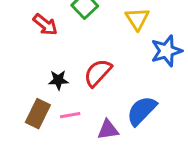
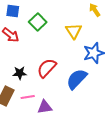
blue semicircle: (142, 111) -> (77, 79), moved
purple triangle: (108, 130) -> (45, 107), moved

